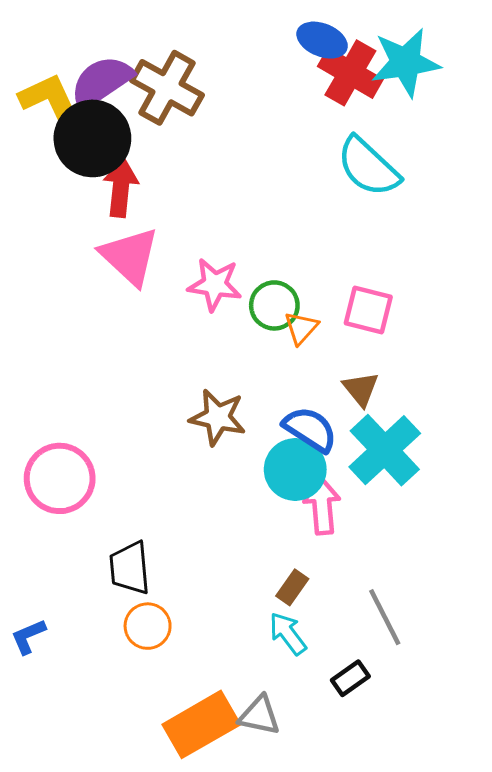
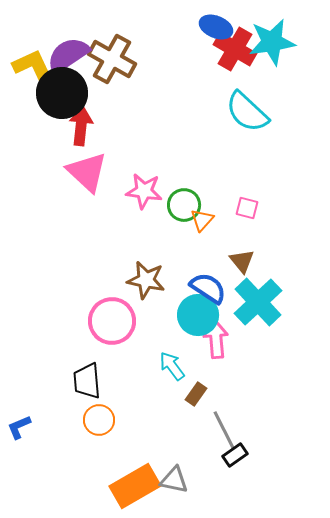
pink square: (368, 310) -> (247, 208), size x0.7
pink circle: (60, 478) -> (112, 321), moved
gray line: (385, 617) -> (224, 430), moved
cyan arrow: (288, 634) -> (172, 366), moved

